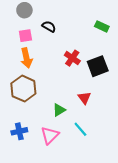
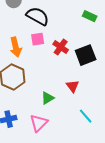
black semicircle: (49, 26) -> (38, 16), size x1.6
pink square: (25, 36) -> (38, 39), moved
cyan line: (80, 129) -> (86, 116), moved

